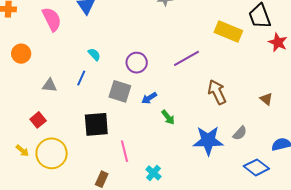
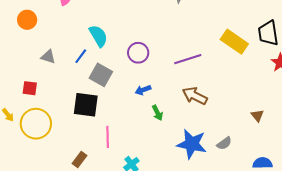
cyan semicircle: (94, 54) -> (98, 36), size x1.6
gray square: (120, 91) -> (101, 75), moved
brown arrow: (217, 92) -> (195, 96), moved, turned -50
red square: (38, 120) -> (30, 88), turned 35

